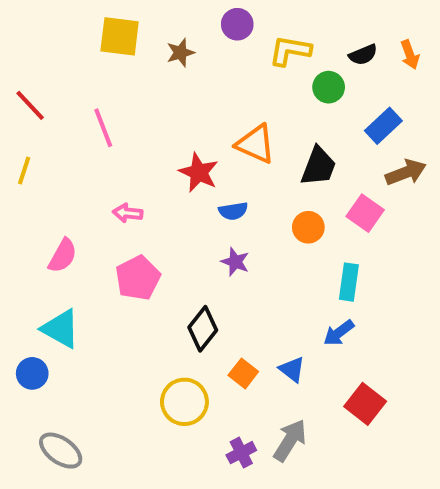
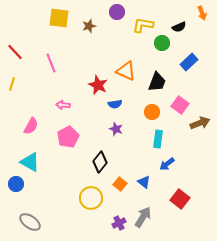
orange arrow: (410, 55) -> (202, 13), moved
brown arrow: (406, 172) -> (200, 123), moved
cyan rectangle: (349, 282) -> (158, 139), moved

